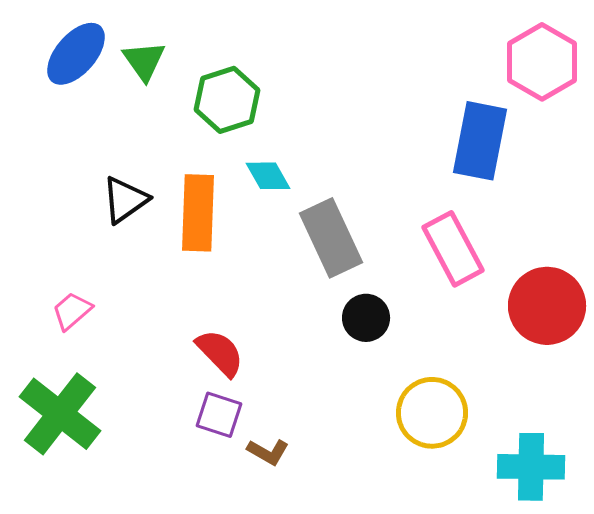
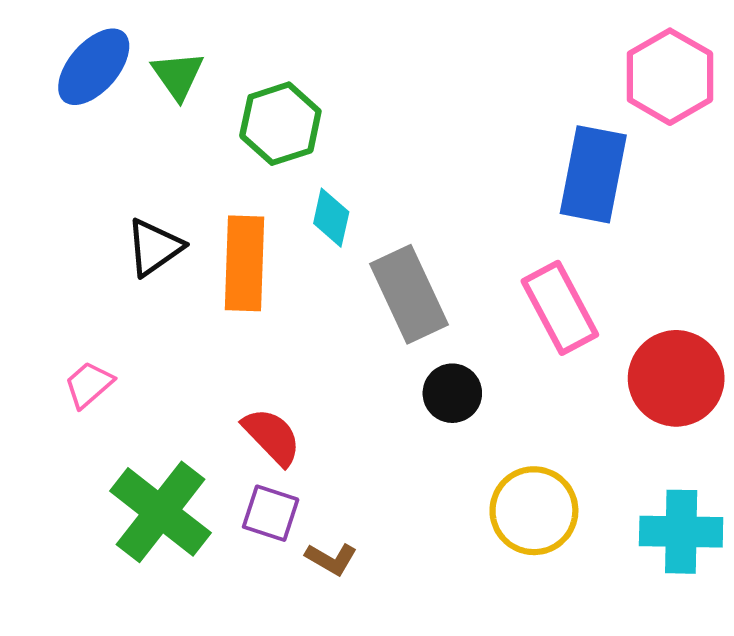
cyan diamond: (268, 176) -> (331, 218), turned 42
green cross: (60, 414) -> (161, 512), moved
cyan cross: (531, 467) -> (681, 532), moved

